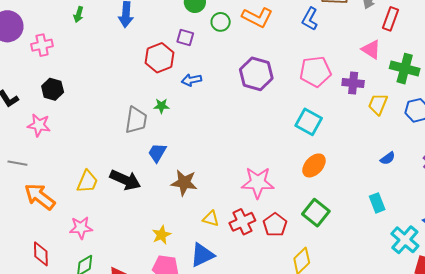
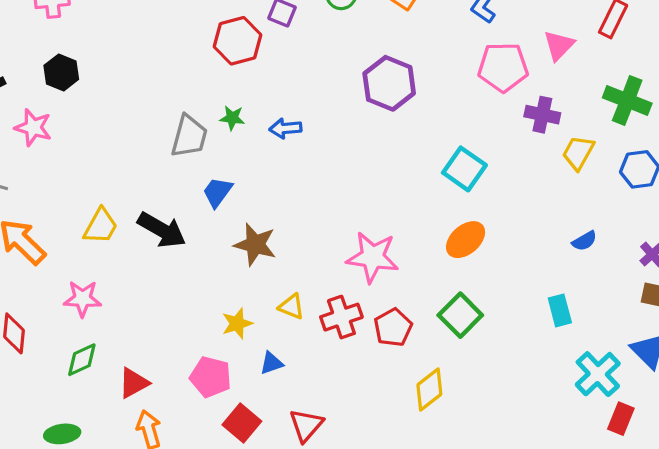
pink triangle: (371, 50) -> (559, 45), moved, turned 35
pink pentagon: (315, 72) -> (503, 67), moved
blue arrow: (191, 80) -> (285, 128), moved
yellow star: (161, 235) -> (237, 323), moved
blue triangle: (202, 255) -> (271, 363), size x0.6

